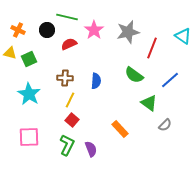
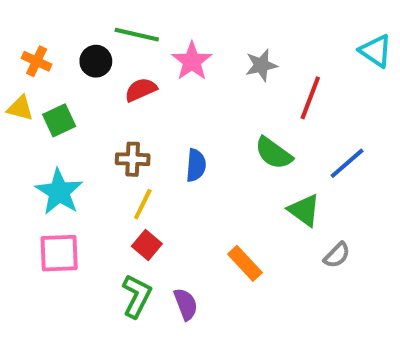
gray star: (128, 32) -> (261, 65), size x0.7
cyan triangle: (183, 36) -> (376, 51), moved
pink square: (29, 137) -> (59, 253), moved

